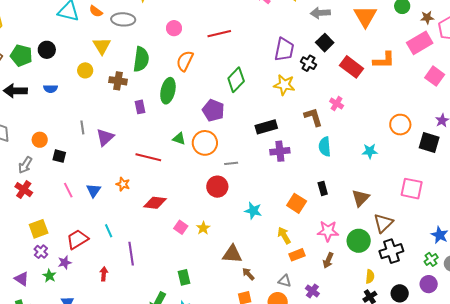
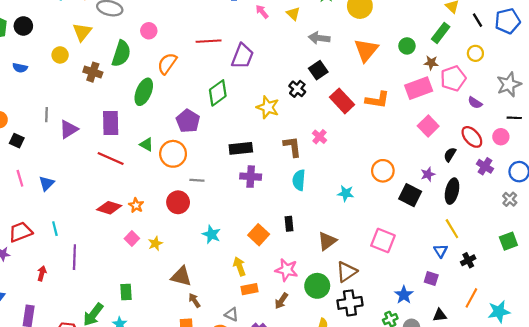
pink circle: (174, 28) -> (149, 31), moved
purple trapezoid: (284, 49) -> (242, 56), moved
purple rectangle: (140, 107) -> (111, 123), moved, size x1.6
orange star: (123, 184) -> (136, 205), moved

